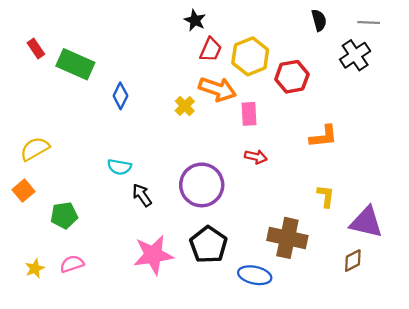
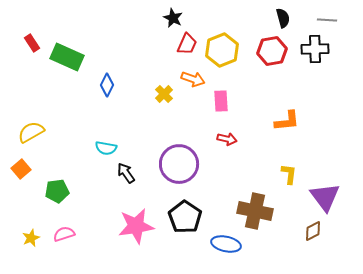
black cross: (355, 55) -> (315, 49), turned 32
red hexagon: (292, 77) -> (272, 51), moved
orange arrow: (217, 89) -> (193, 79), size x0.7
purple triangle: (366, 222) -> (325, 197), turned 40

